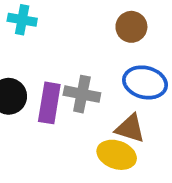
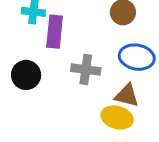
purple rectangle: (49, 103) -> (55, 32), moved

